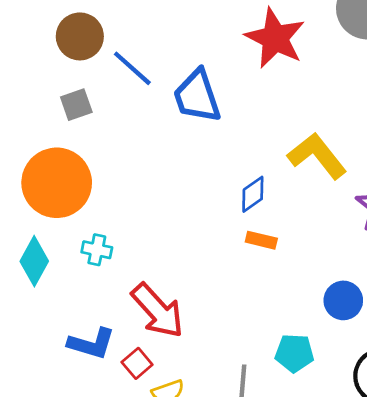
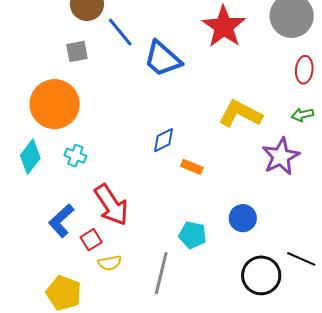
blue trapezoid: (197, 96) -> (163, 59), turned -39
yellow L-shape: (317, 156) -> (240, 114), turned -33
blue diamond: (253, 194) -> (164, 140), moved
blue L-shape: (91, 344) -> (61, 221), turned 112
cyan pentagon: (294, 353) -> (193, 235), moved

